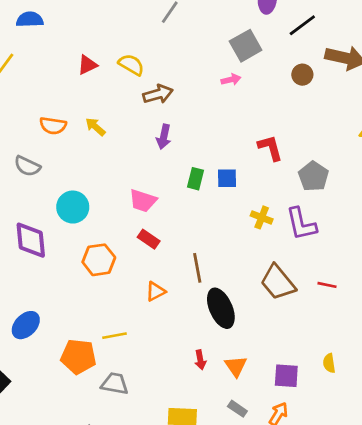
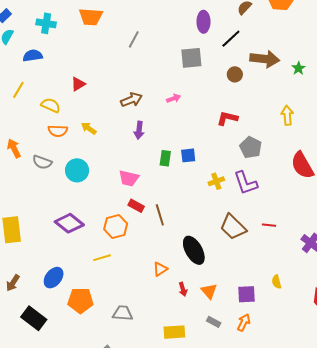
gray square: (246, 46) -> (191, 58), turned 30
yellow semicircle: (131, 65) -> (51, 105), moved
pink arrow: (231, 80) -> (174, 98), moved
red L-shape: (270, 148) -> (227, 118), moved, turned -55
cyan circle: (73, 207) -> (77, 170), moved
yellow cross: (262, 217) -> (216, 181), turned -35
purple diamond: (31, 240) -> (69, 223), moved, turned -40
orange hexagon: (99, 260) -> (116, 226), moved
brown line: (197, 268) -> (160, 215), moved
orange triangle: (156, 291) -> (160, 269), moved
yellow line: (115, 336) -> (102, 258), moved
orange pentagon: (78, 357) -> (80, 301), moved

